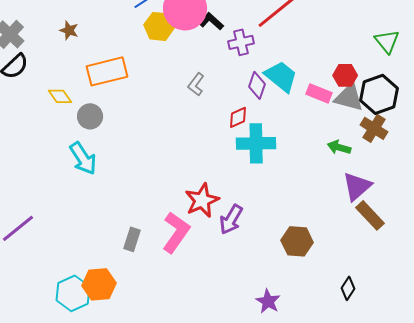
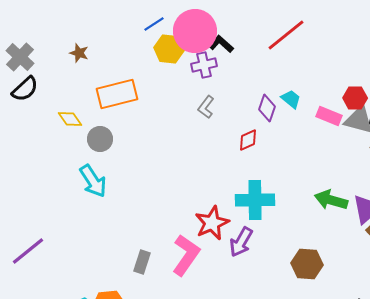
purple cross: (241, 42) -> (204, 65), moved
cyan trapezoid: (281, 76) -> (291, 99), size x0.6
cyan cross: (256, 143) -> (255, 200), moved
green arrow: (339, 147) -> (331, 200), moved, size x1.4

